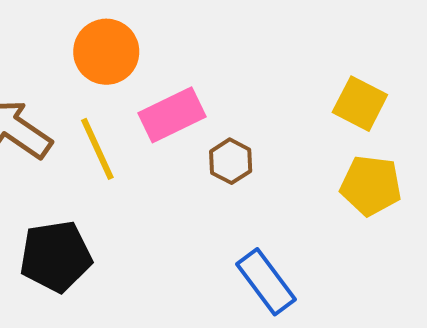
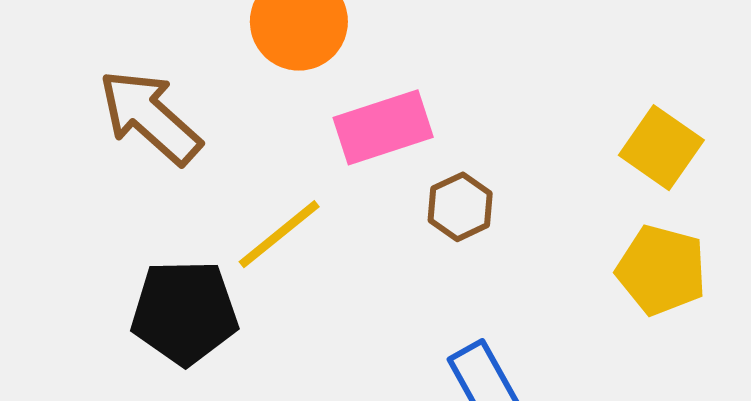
yellow line: (97, 149) -> (279, 234), moved, turned 68

